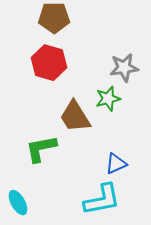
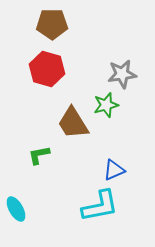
green L-shape: (41, 149) -> (39, 155), size x0.7

